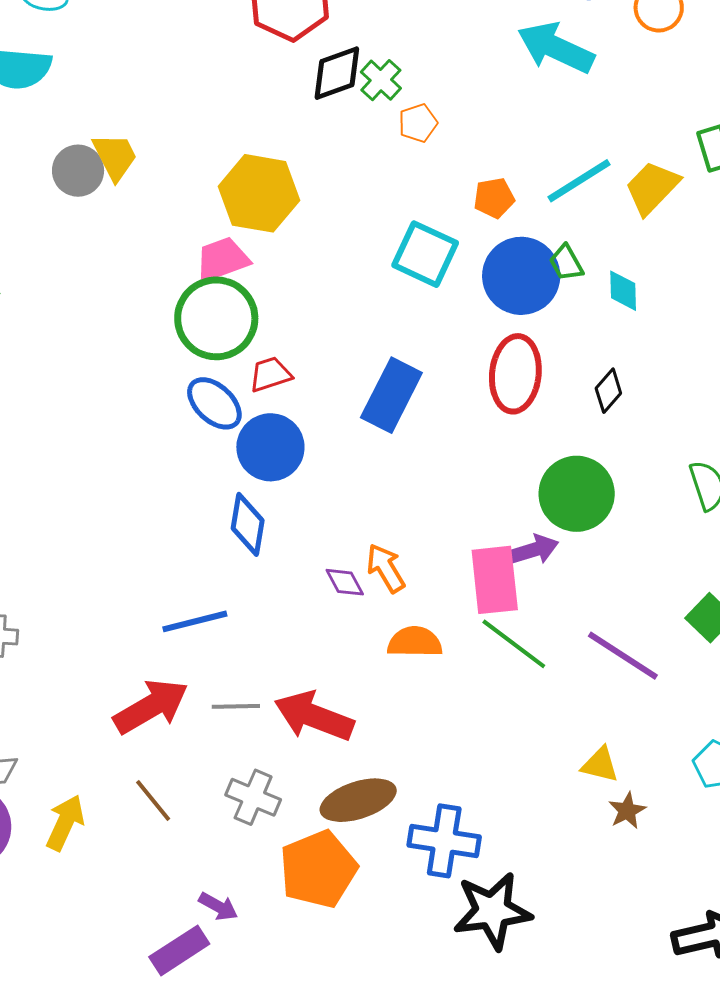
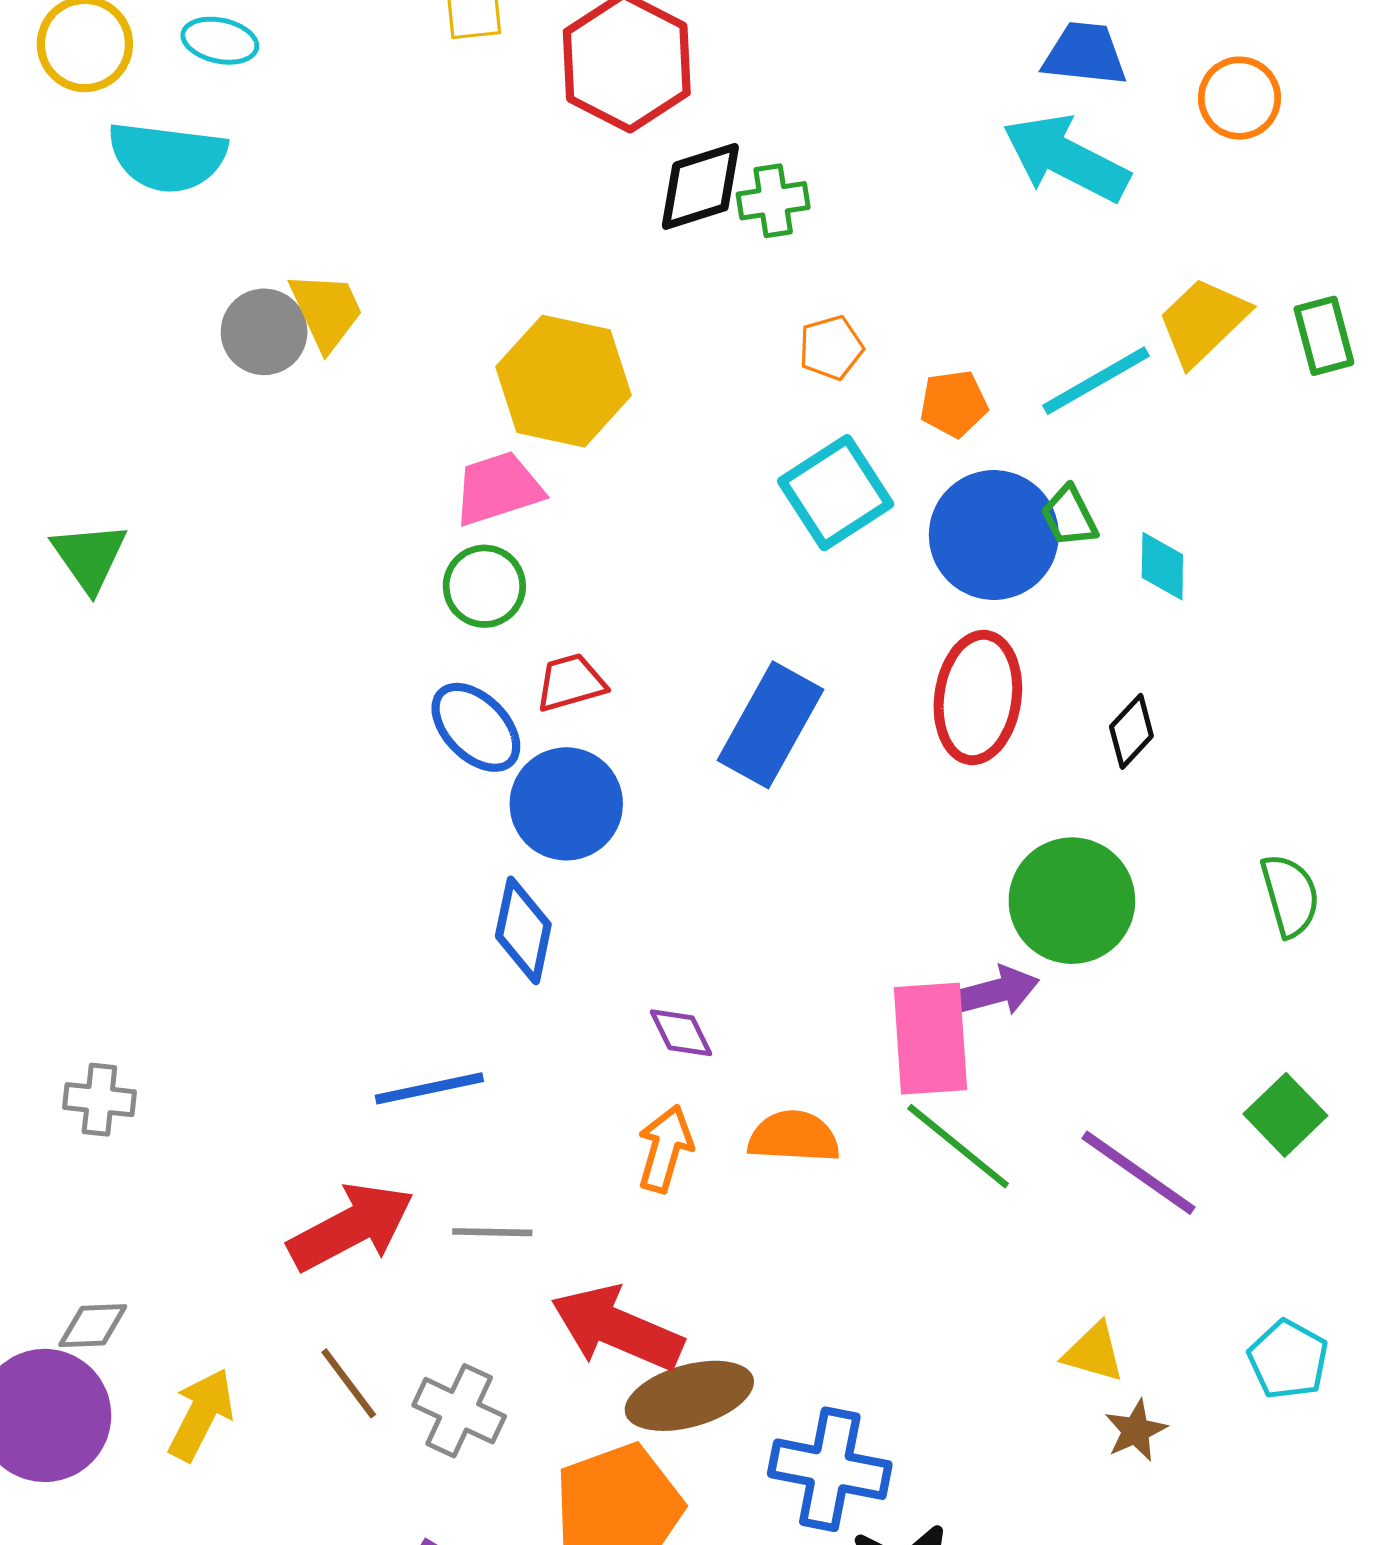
green cross: (381, 80) -> (773, 201), turned 36
orange pentagon: (418, 123) -> (831, 348), moved
yellow trapezoid: (652, 188) -> (1203, 321), moved
cyan square: (425, 254) -> (836, 493), turned 30
green circle: (216, 318) -> (484, 586), size x0.6
orange arrow: (386, 568) -> (665, 1149), moved, turned 45
red arrow: (314, 716) -> (617, 1328), moved
gray cross: (253, 797) -> (459, 1411), moved

